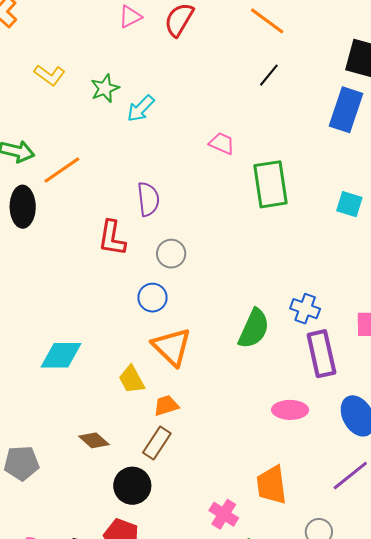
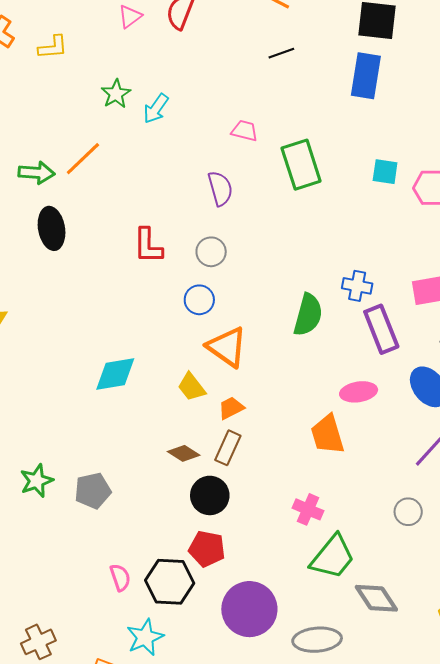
yellow L-shape: (50, 75) -> (53, 47), moved, turned -32
black line: (269, 75) -> (281, 53), turned 40
orange line: (62, 170) -> (83, 159), moved
purple semicircle: (148, 199) -> (220, 188), moved
brown diamond: (94, 440) -> (184, 453), moved
orange trapezoid: (272, 485) -> (327, 435), moved

